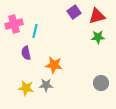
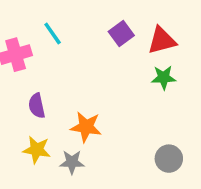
cyan line: (35, 31) -> (53, 33), moved, turned -48
yellow star: (26, 88) -> (37, 150), moved

